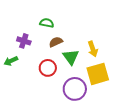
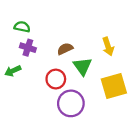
green semicircle: (47, 23) -> (22, 27), moved
yellow arrow: (93, 49) -> (108, 46), moved
purple circle: (75, 89) -> (71, 103), moved

